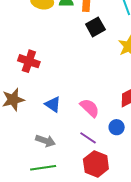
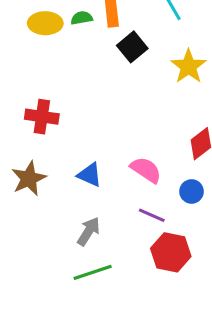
gray arrow: (45, 141) -> (89, 231), turned -66

